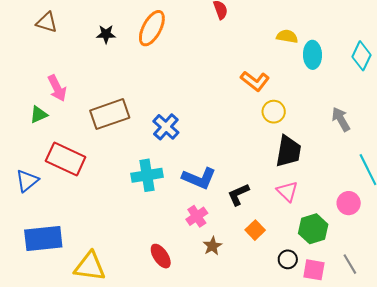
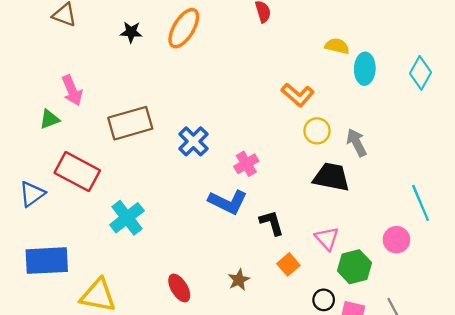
gray arrow: (341, 119) -> (357, 143), moved
black trapezoid: (288, 151) -> (331, 177), turned -92
cyan cross: (147, 175) -> (127, 218), moved, turned -32
pink triangle: (287, 191) -> (327, 238), moved
black L-shape: (238, 194) -> (272, 223), turned 95
pink cross: (197, 216) -> (246, 164), moved

